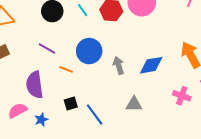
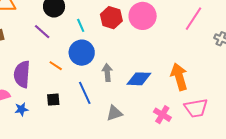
cyan line: (83, 10) -> (81, 25), moved
purple line: (47, 49) -> (42, 32), moved
gray triangle: (134, 104) -> (114, 113), turned -30
blue line: (95, 115) -> (85, 93), moved

